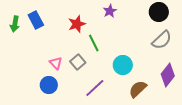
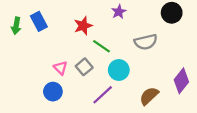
gray semicircle: (162, 40) -> (146, 42), moved, turned 30
green line: (94, 43) -> (102, 46), turned -30
cyan circle: (123, 65) -> (119, 70), moved

